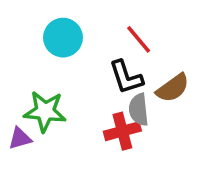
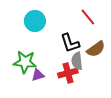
red line: (139, 39) -> (88, 17), moved
purple triangle: (20, 138) -> (38, 75), moved

